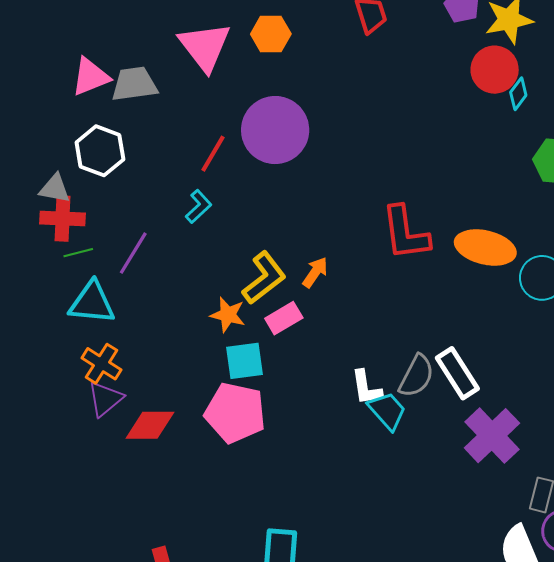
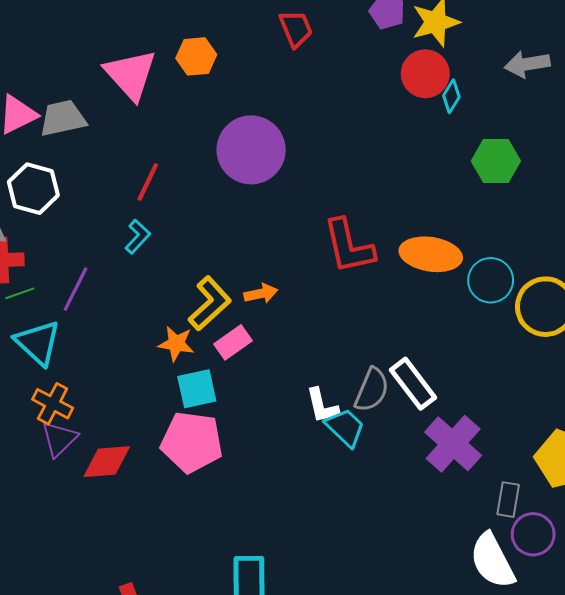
purple circle: (275, 130) -> (251, 150), moved
orange arrow: (315, 272) -> (261, 293), turned 48
cyan triangle: (92, 303) -> (38, 343), turned 42

